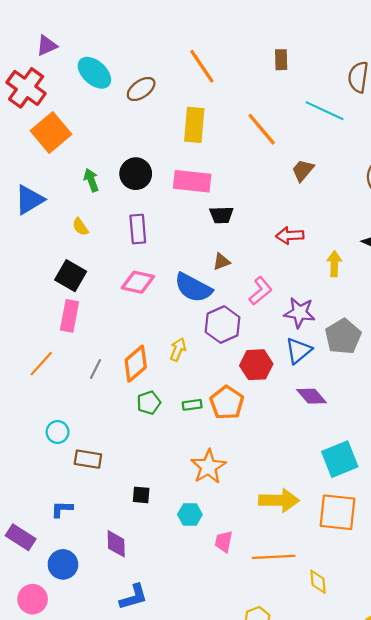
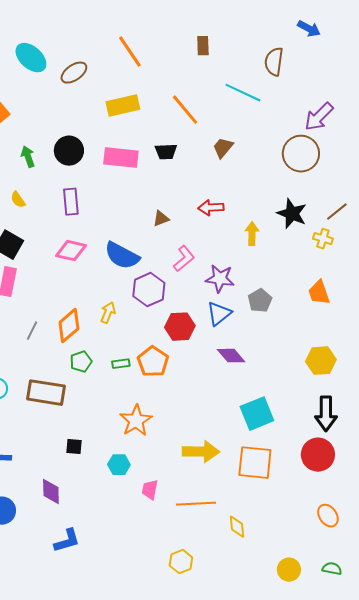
yellow rectangle: (194, 125) -> (123, 106), turned 72
black trapezoid: (221, 215) -> (166, 152), moved
brown triangle: (221, 262) -> (161, 219), moved
gray pentagon: (343, 336) -> (260, 301), size x0.7
brown rectangle: (88, 459) -> (46, 393), moved, size x1.5

